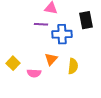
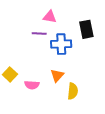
orange triangle: (51, 59) -> (57, 75), moved
yellow semicircle: (73, 66) -> (73, 91), moved

